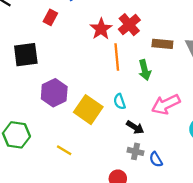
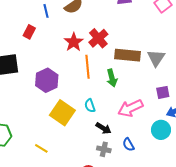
brown rectangle: (162, 44) -> (127, 55), size x1.4
purple hexagon: (54, 93) -> (47, 80), moved
blue semicircle: (156, 159) -> (128, 145), moved

